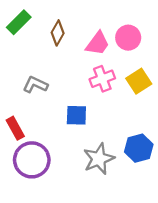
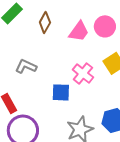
pink cross: (102, 79) -> (83, 73), moved, turned -30

